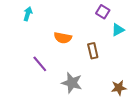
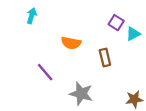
purple square: (103, 12) -> (116, 23), moved

